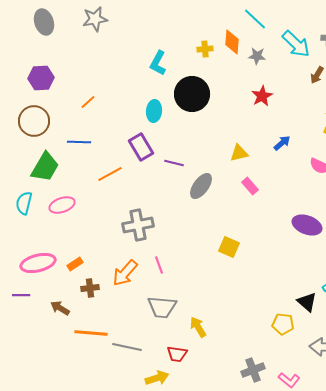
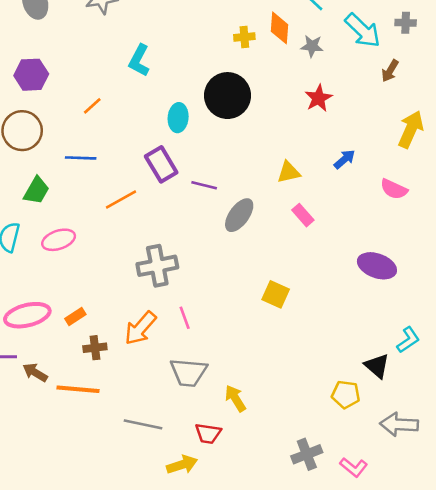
cyan L-shape: (158, 63) -> (139, 60), moved
green trapezoid: (45, 167) -> (36, 190), size x0.7
brown arrow: (60, 308) -> (35, 372), moved
orange line: (91, 333) -> (78, 389), moved

